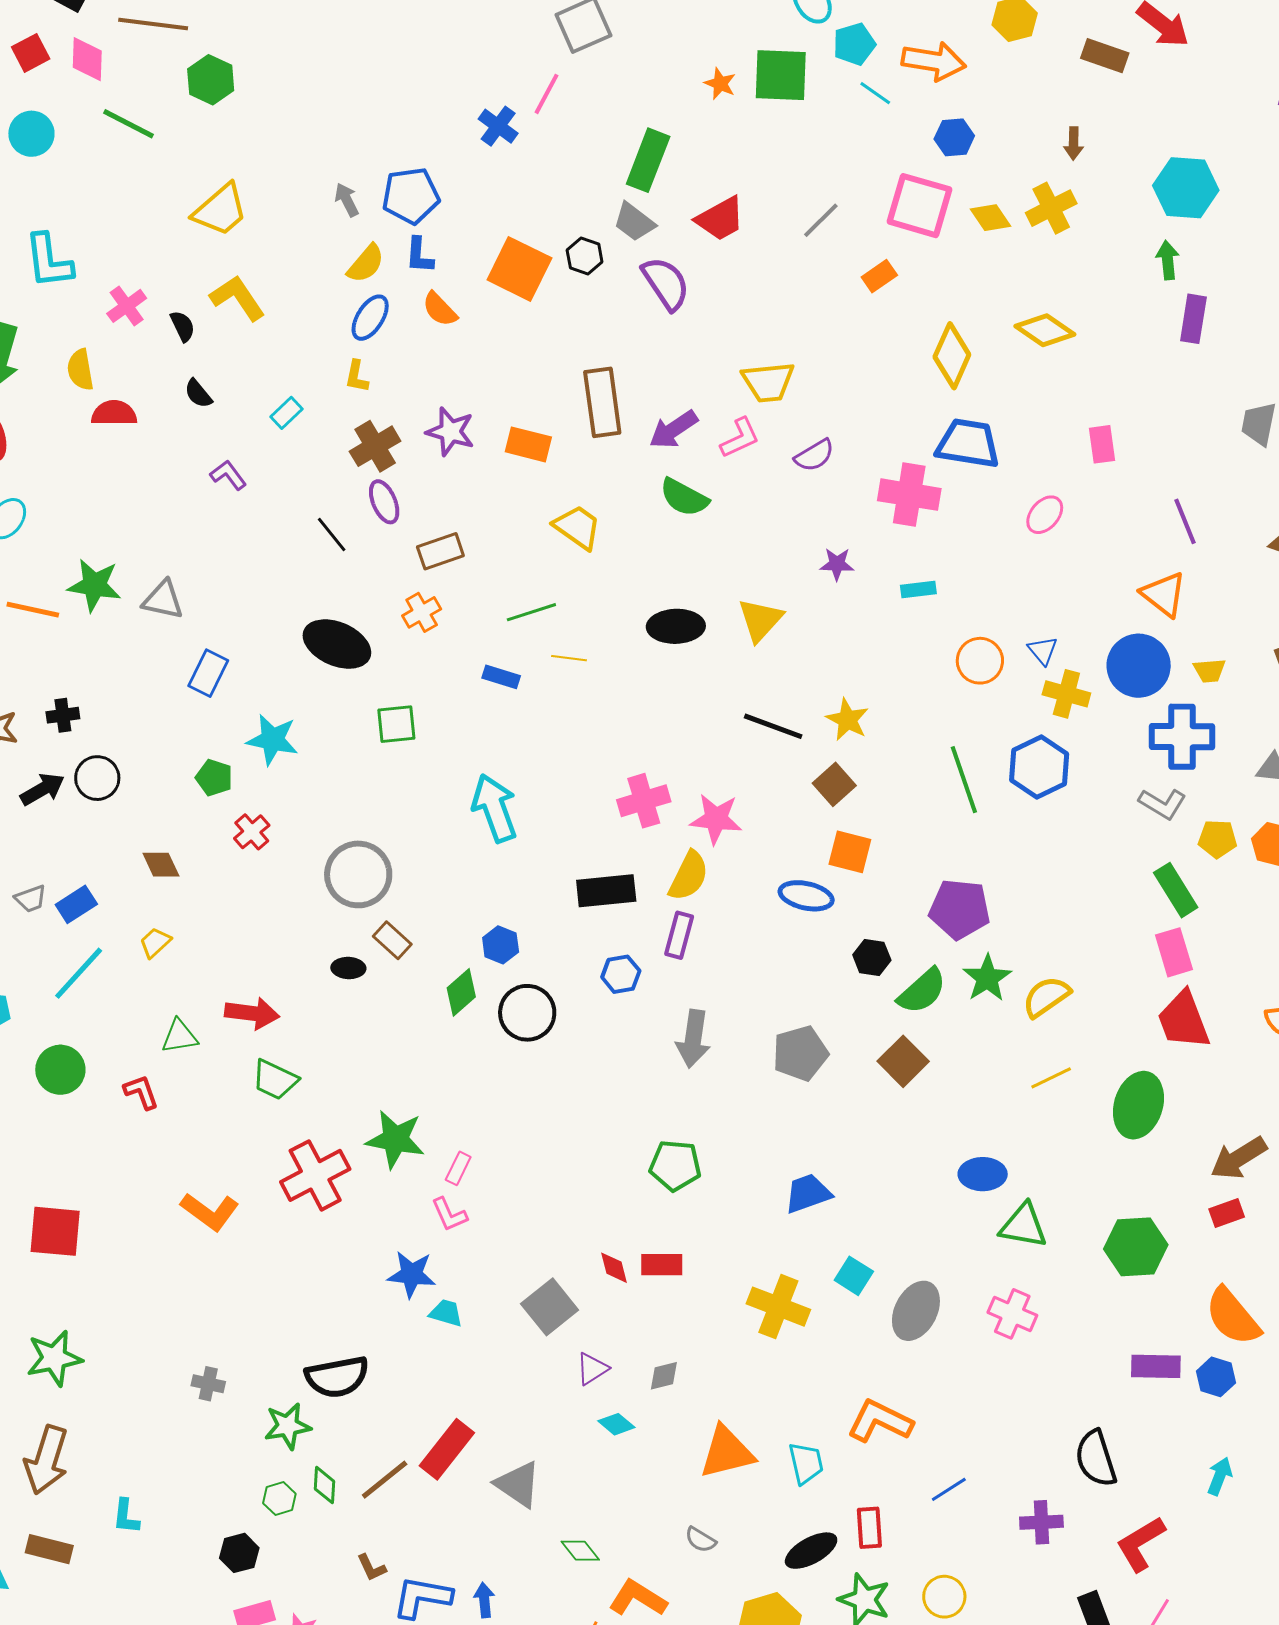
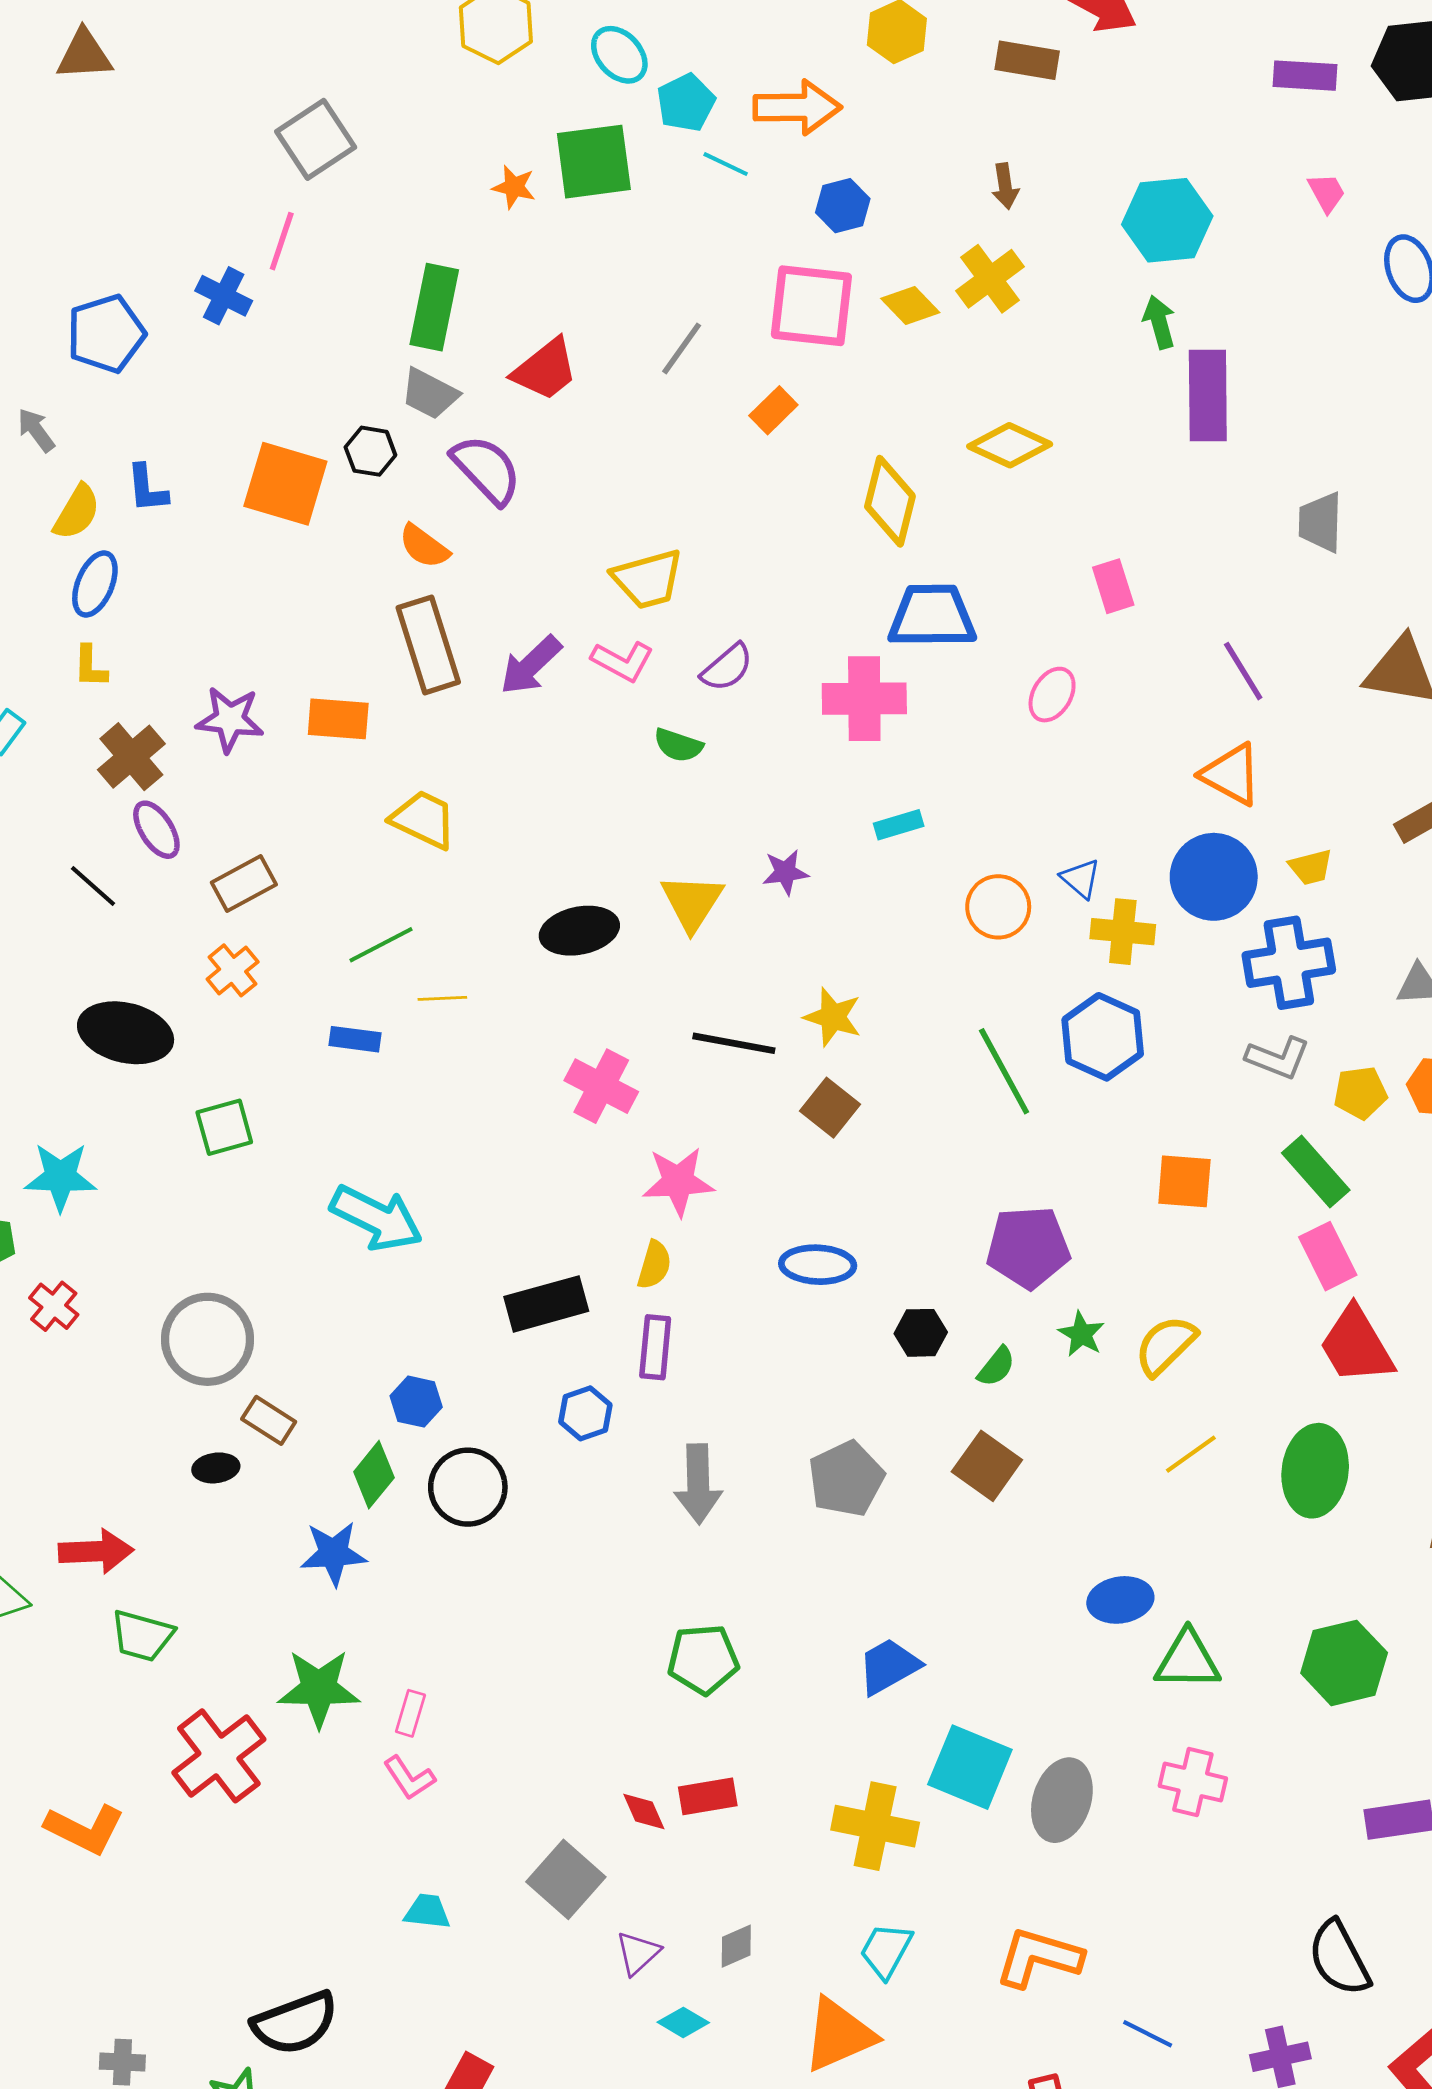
blue pentagon: (411, 196) -> (106, 334), moved
orange semicircle: (440, 309) -> (424, 546), moved
purple rectangle: (1193, 319) -> (1208, 395), size x1.4
pink L-shape: (740, 438) -> (622, 661), turned 63
green semicircle: (684, 497) -> (678, 745), moved, size x0.7
purple star: (837, 564) -> (785, 872), moved
pink cross: (644, 801) -> (601, 1086), moved, turned -36
cyan arrow: (495, 808) -> (376, 1218), turned 146
orange square: (850, 852) -> (1184, 1181), moved
yellow semicircle: (689, 876) -> (654, 1265), size x0.7
green star: (987, 978) -> (1081, 1334), size x0.7
green semicircle: (922, 991) -> (996, 1367), size x0.6
blue star: (412, 1274) -> (333, 1553), moved
cyan square: (854, 1276) -> (970, 1767), size x1.6
cyan trapezoid: (806, 1463) -> (886, 1951), moved, turned -129
blue line: (949, 1489) -> (1148, 2034), turned 69

